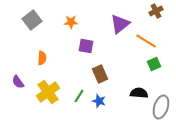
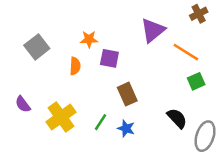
gray square: (32, 20) -> (37, 47), moved
orange star: (71, 22) -> (89, 39), moved
orange semicircle: (42, 58) -> (75, 66), moved
black semicircle: (139, 93) -> (177, 118), turned 42

